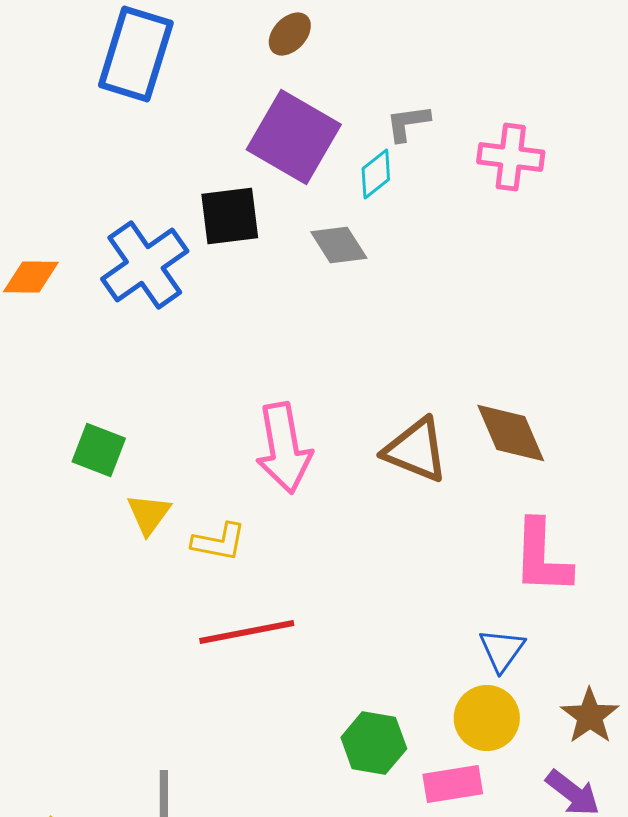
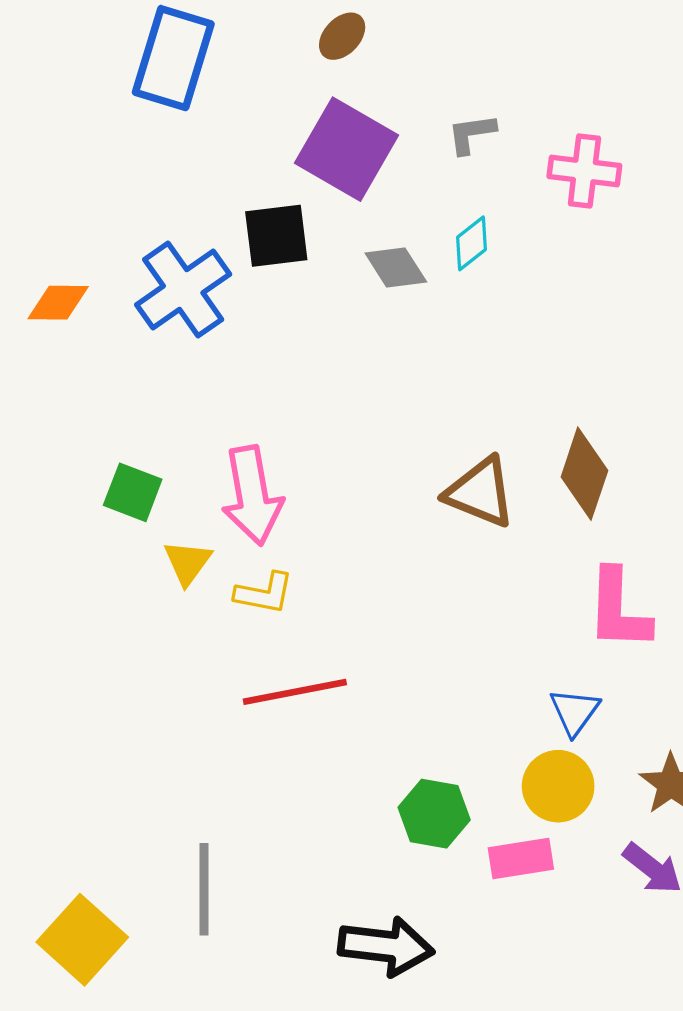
cyan diamond: (376, 174) -> (471, 243), moved
brown diamond: (511, 433) -> (584, 474), turned 42
pink arrow: (284, 448) -> (252, 496), moved

